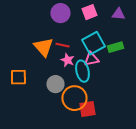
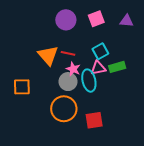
cyan square: (93, 43) -> (100, 51), size x0.7
green rectangle: (115, 47) -> (117, 67), moved
gray circle: (55, 84) -> (68, 82), moved
orange circle: (74, 98) -> (64, 109), moved

